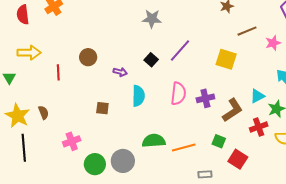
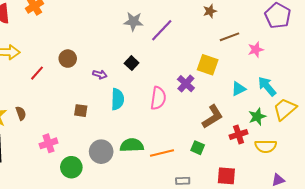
purple line: (180, 51) -> (162, 30), moved
red line: (58, 72) -> (37, 73), turned 42
cyan triangle: (257, 96) -> (239, 89), moved
purple cross: (205, 98) -> (186, 84), moved, turned -36
red square: (238, 159) -> (226, 176), moved, turned -30
gray circle: (123, 161) -> (101, 152), moved

